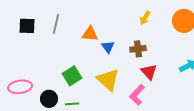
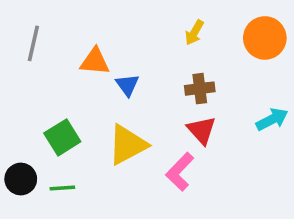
brown cross: (138, 49) -> (200, 89), moved
yellow triangle: (108, 80) -> (127, 145), turned 50

